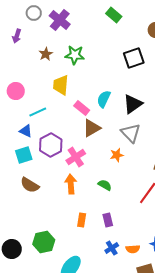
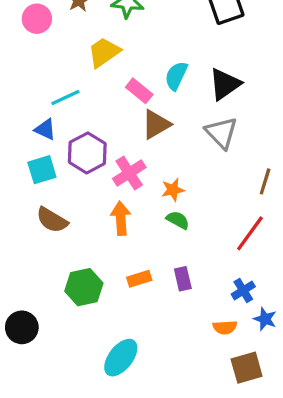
yellow trapezoid: (61, 85) -> (104, 52), turned 50
pink circle: (16, 91) -> (37, 19), moved
orange star: (117, 155) -> (173, 190), moved
orange rectangle: (82, 220) -> (139, 279), turned 64
green hexagon: (44, 242) -> (84, 287), moved
blue cross: (112, 248) -> (243, 290), moved

